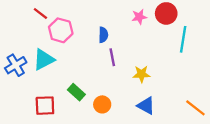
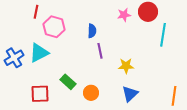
red line: (40, 13) -> (36, 12), turned 64
blue triangle: (146, 106) -> (130, 94), turned 48
orange line: (195, 108) -> (174, 96), turned 60

